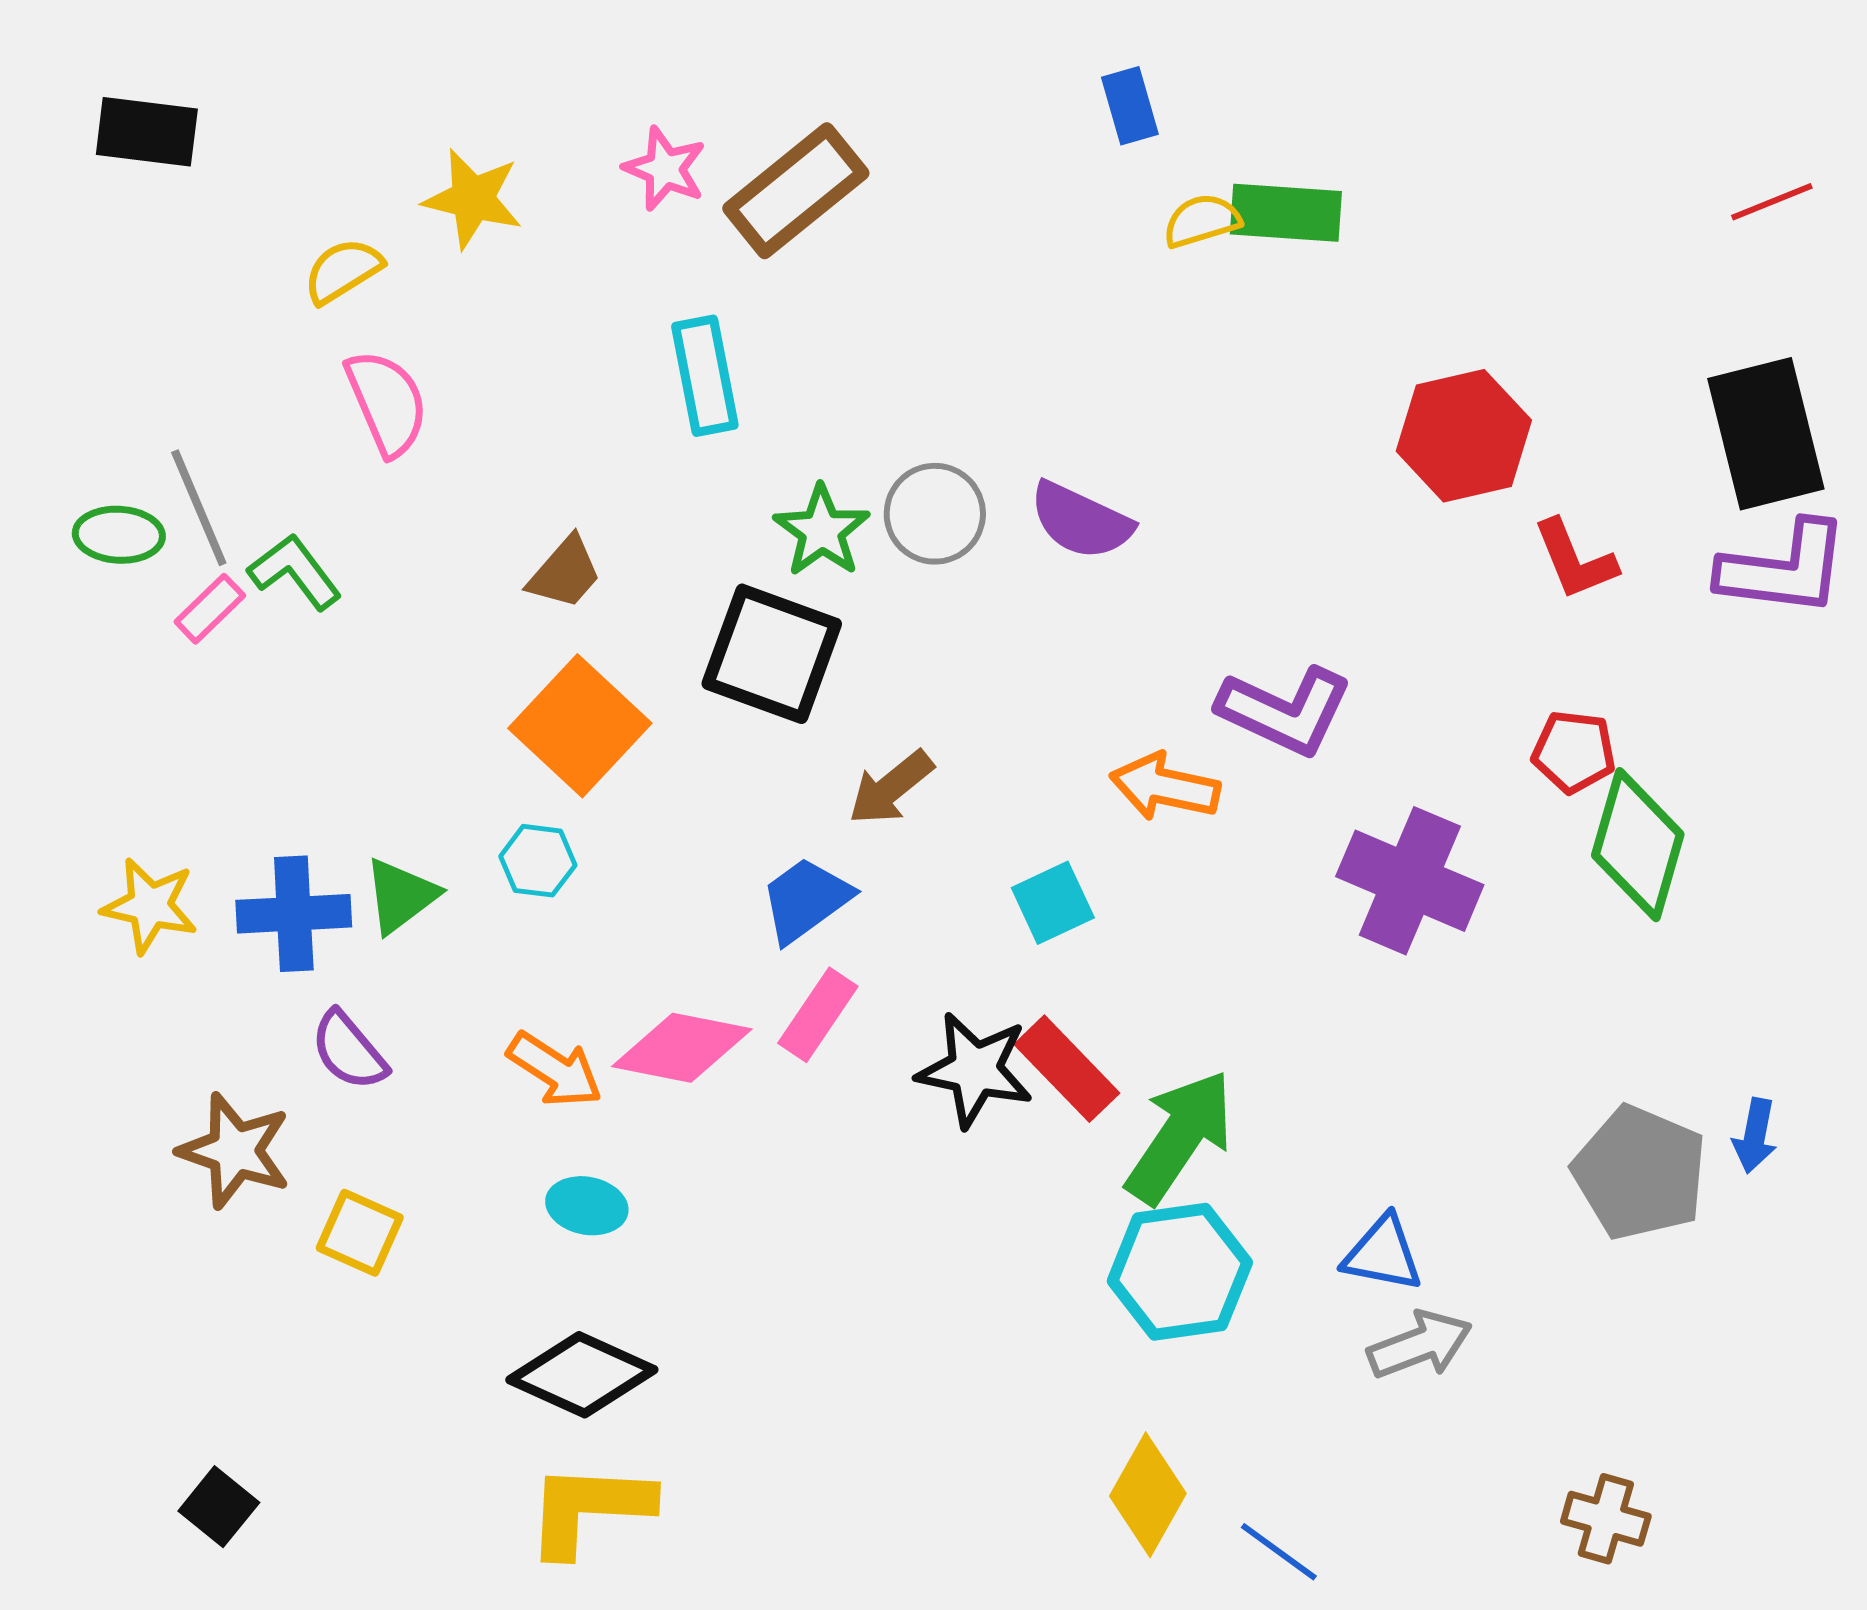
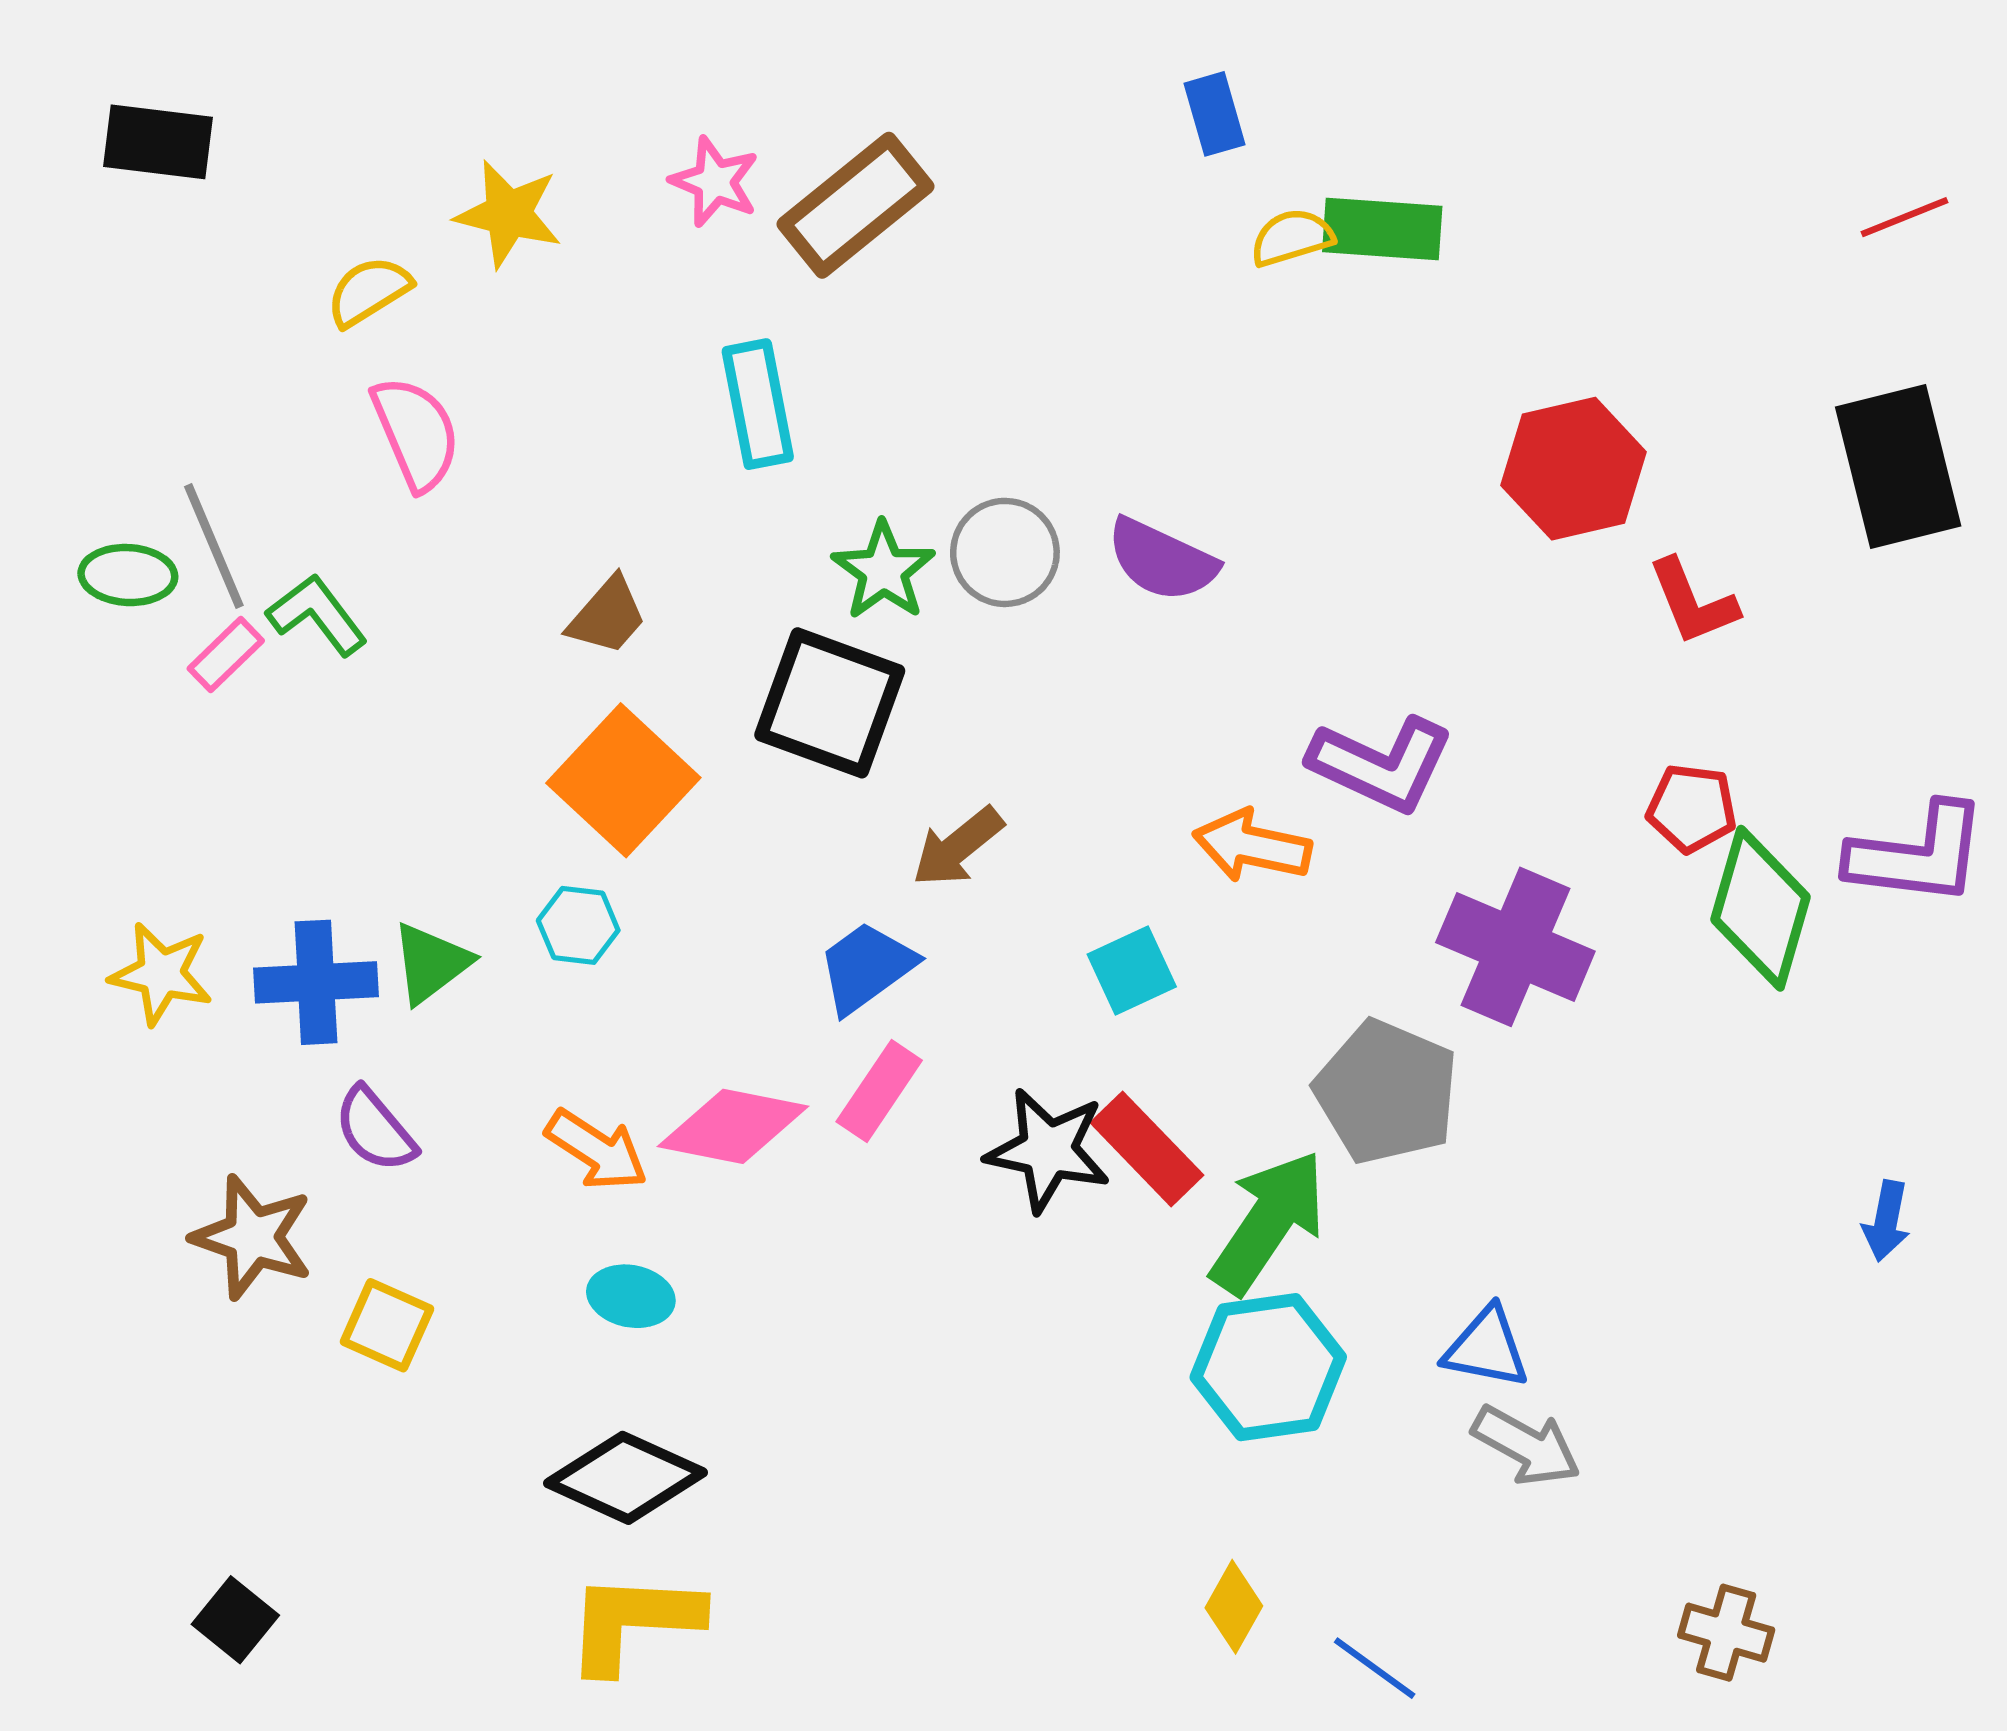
purple L-shape: (1784, 569) -> (1917, 854), moved
gray pentagon: (1640, 1173) -> (1386, 1092), moved
gray arrow: (1420, 1345) -> (1526, 1446), turned 50
yellow diamond: (1148, 1495) -> (1234, 1607), size x0.7

